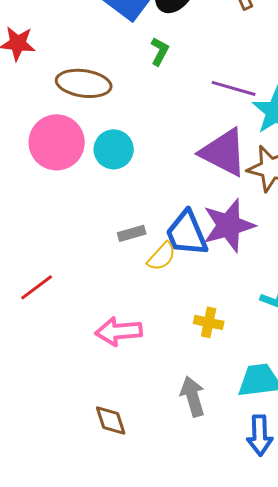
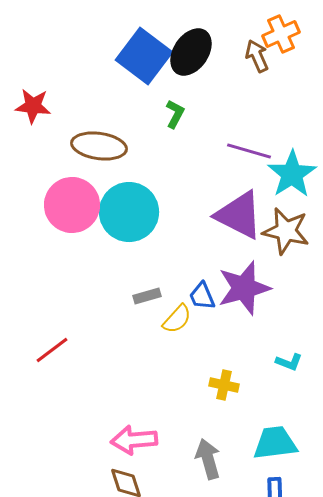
cyan circle: (114, 149) -> (129, 212), size x1.5
blue trapezoid: (187, 233) -> (202, 296), size x0.6
pink arrow: (119, 331) -> (134, 440), moved

